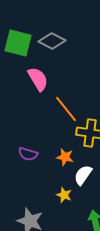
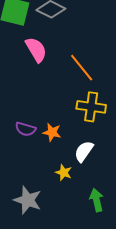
orange line: (66, 109) -> (82, 68), moved
orange star: (65, 157) -> (52, 132), moved

